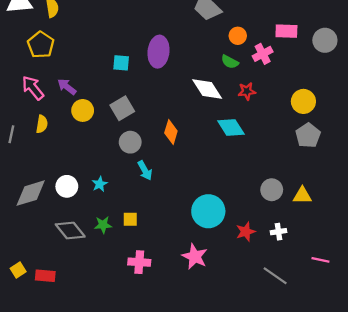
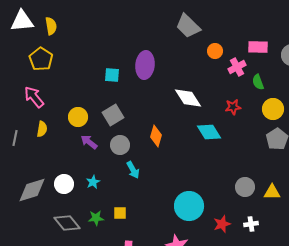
green semicircle: (230, 62) -> (258, 82), moved, turned 42
purple arrow: (67, 87) -> (89, 142), moved
red star: (247, 91) -> (233, 107), moved

